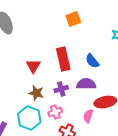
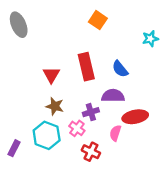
orange square: (73, 19) -> (98, 20), turned -35
purple cross: (61, 89) -> (91, 112), moved
pink cross: (55, 112) -> (77, 128), turned -32

